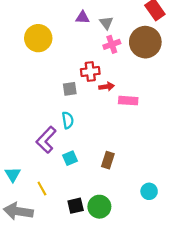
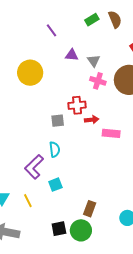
pink cross: (112, 44) -> (98, 81), turned 35
brown rectangle: (108, 160) -> (90, 209), moved
yellow line: (42, 188) -> (28, 201), moved

